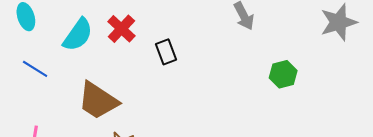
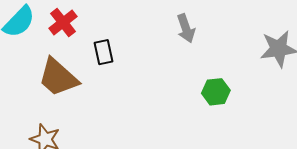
brown trapezoid: (98, 101) -> (58, 77), moved

